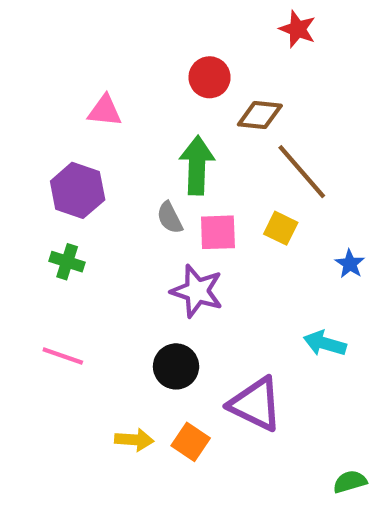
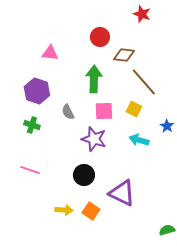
gray semicircle: (170, 218) -> (68, 112), moved
cyan arrow: (325, 343) -> (139, 140), moved

